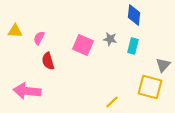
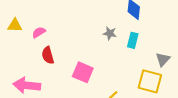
pink semicircle: (39, 38) -> (39, 32), turned 32
pink square: (83, 45) -> (83, 72), moved

